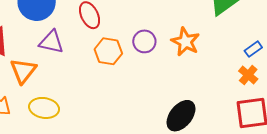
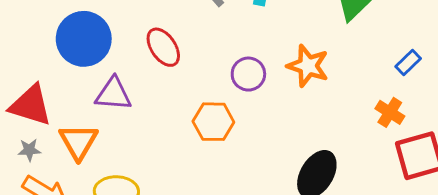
orange hexagon: (108, 51) -> (213, 122), moved
orange cross: (248, 75) -> (390, 112), moved

